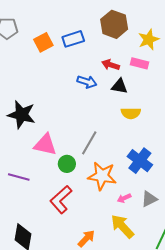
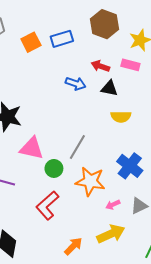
yellow arrow: (122, 226) -> (111, 234), turned 108

